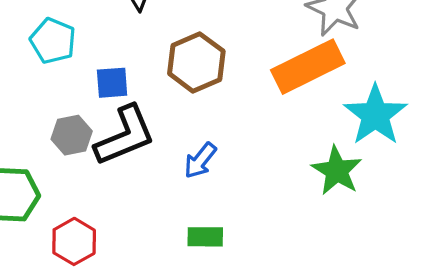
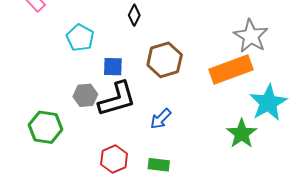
red hexagon: (74, 241) -> (114, 159), moved

